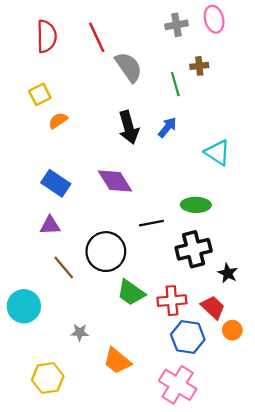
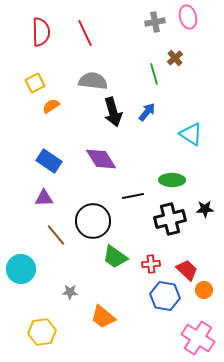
brown cross: (199, 66) -> (175, 58), turned -35
gray semicircle: (129, 67) -> (93, 81), moved, turned -48
black star: (228, 273) -> (205, 209), moved, turned -30
red cross: (172, 301) -> (151, 264), size x0.7
pink cross: (178, 385) -> (198, 338), moved

